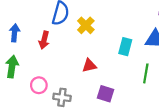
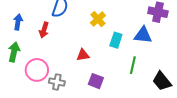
yellow cross: (86, 25) -> (98, 19), moved
pink circle: (39, 85) -> (37, 70), size x1.5

